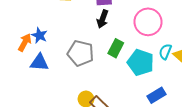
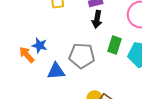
orange arrow: (25, 42) -> (27, 55), turned -60
blue triangle: (39, 62) -> (56, 71), moved

